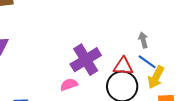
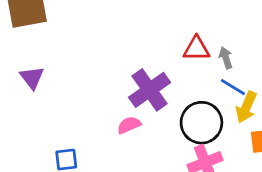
red triangle: (123, 66) -> (196, 49), moved

